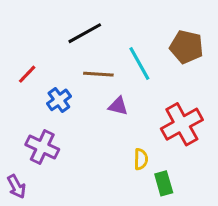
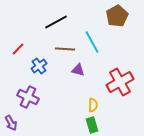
brown pentagon: (186, 47) -> (117, 16), moved, turned 30
green rectangle: (164, 183) -> (92, 125), moved

